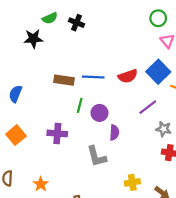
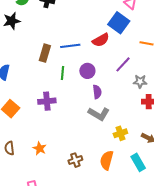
blue square: (158, 72) -> (119, 23), moved
brown rectangle: (64, 80) -> (45, 53), turned -72
purple circle: (99, 113) -> (87, 71), moved
gray L-shape: (97, 156) -> (99, 114), moved, turned -35

